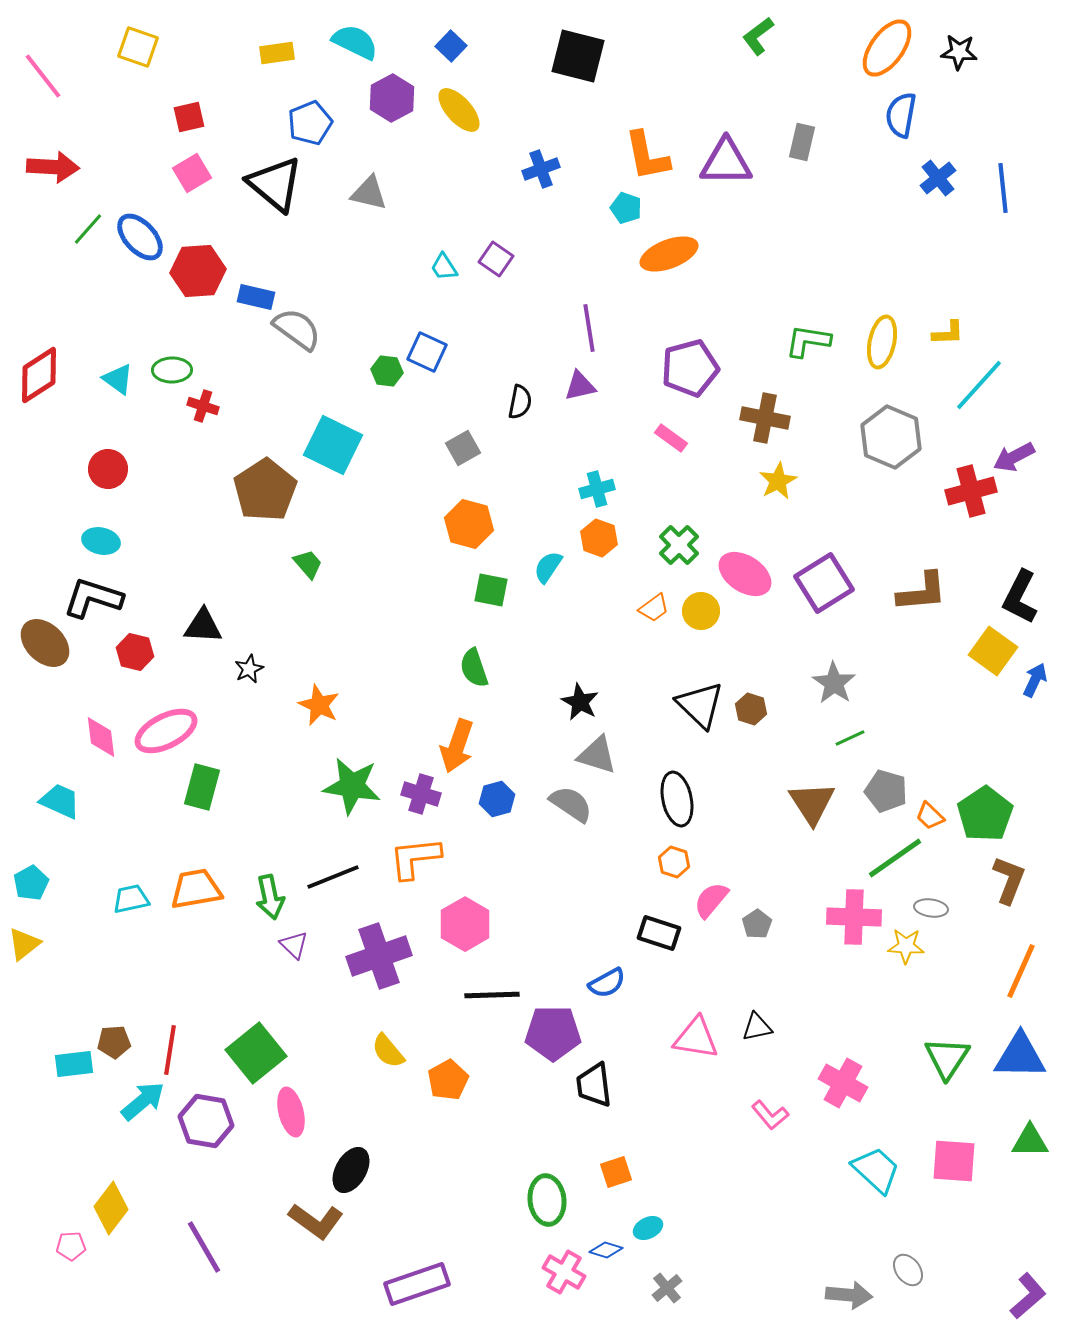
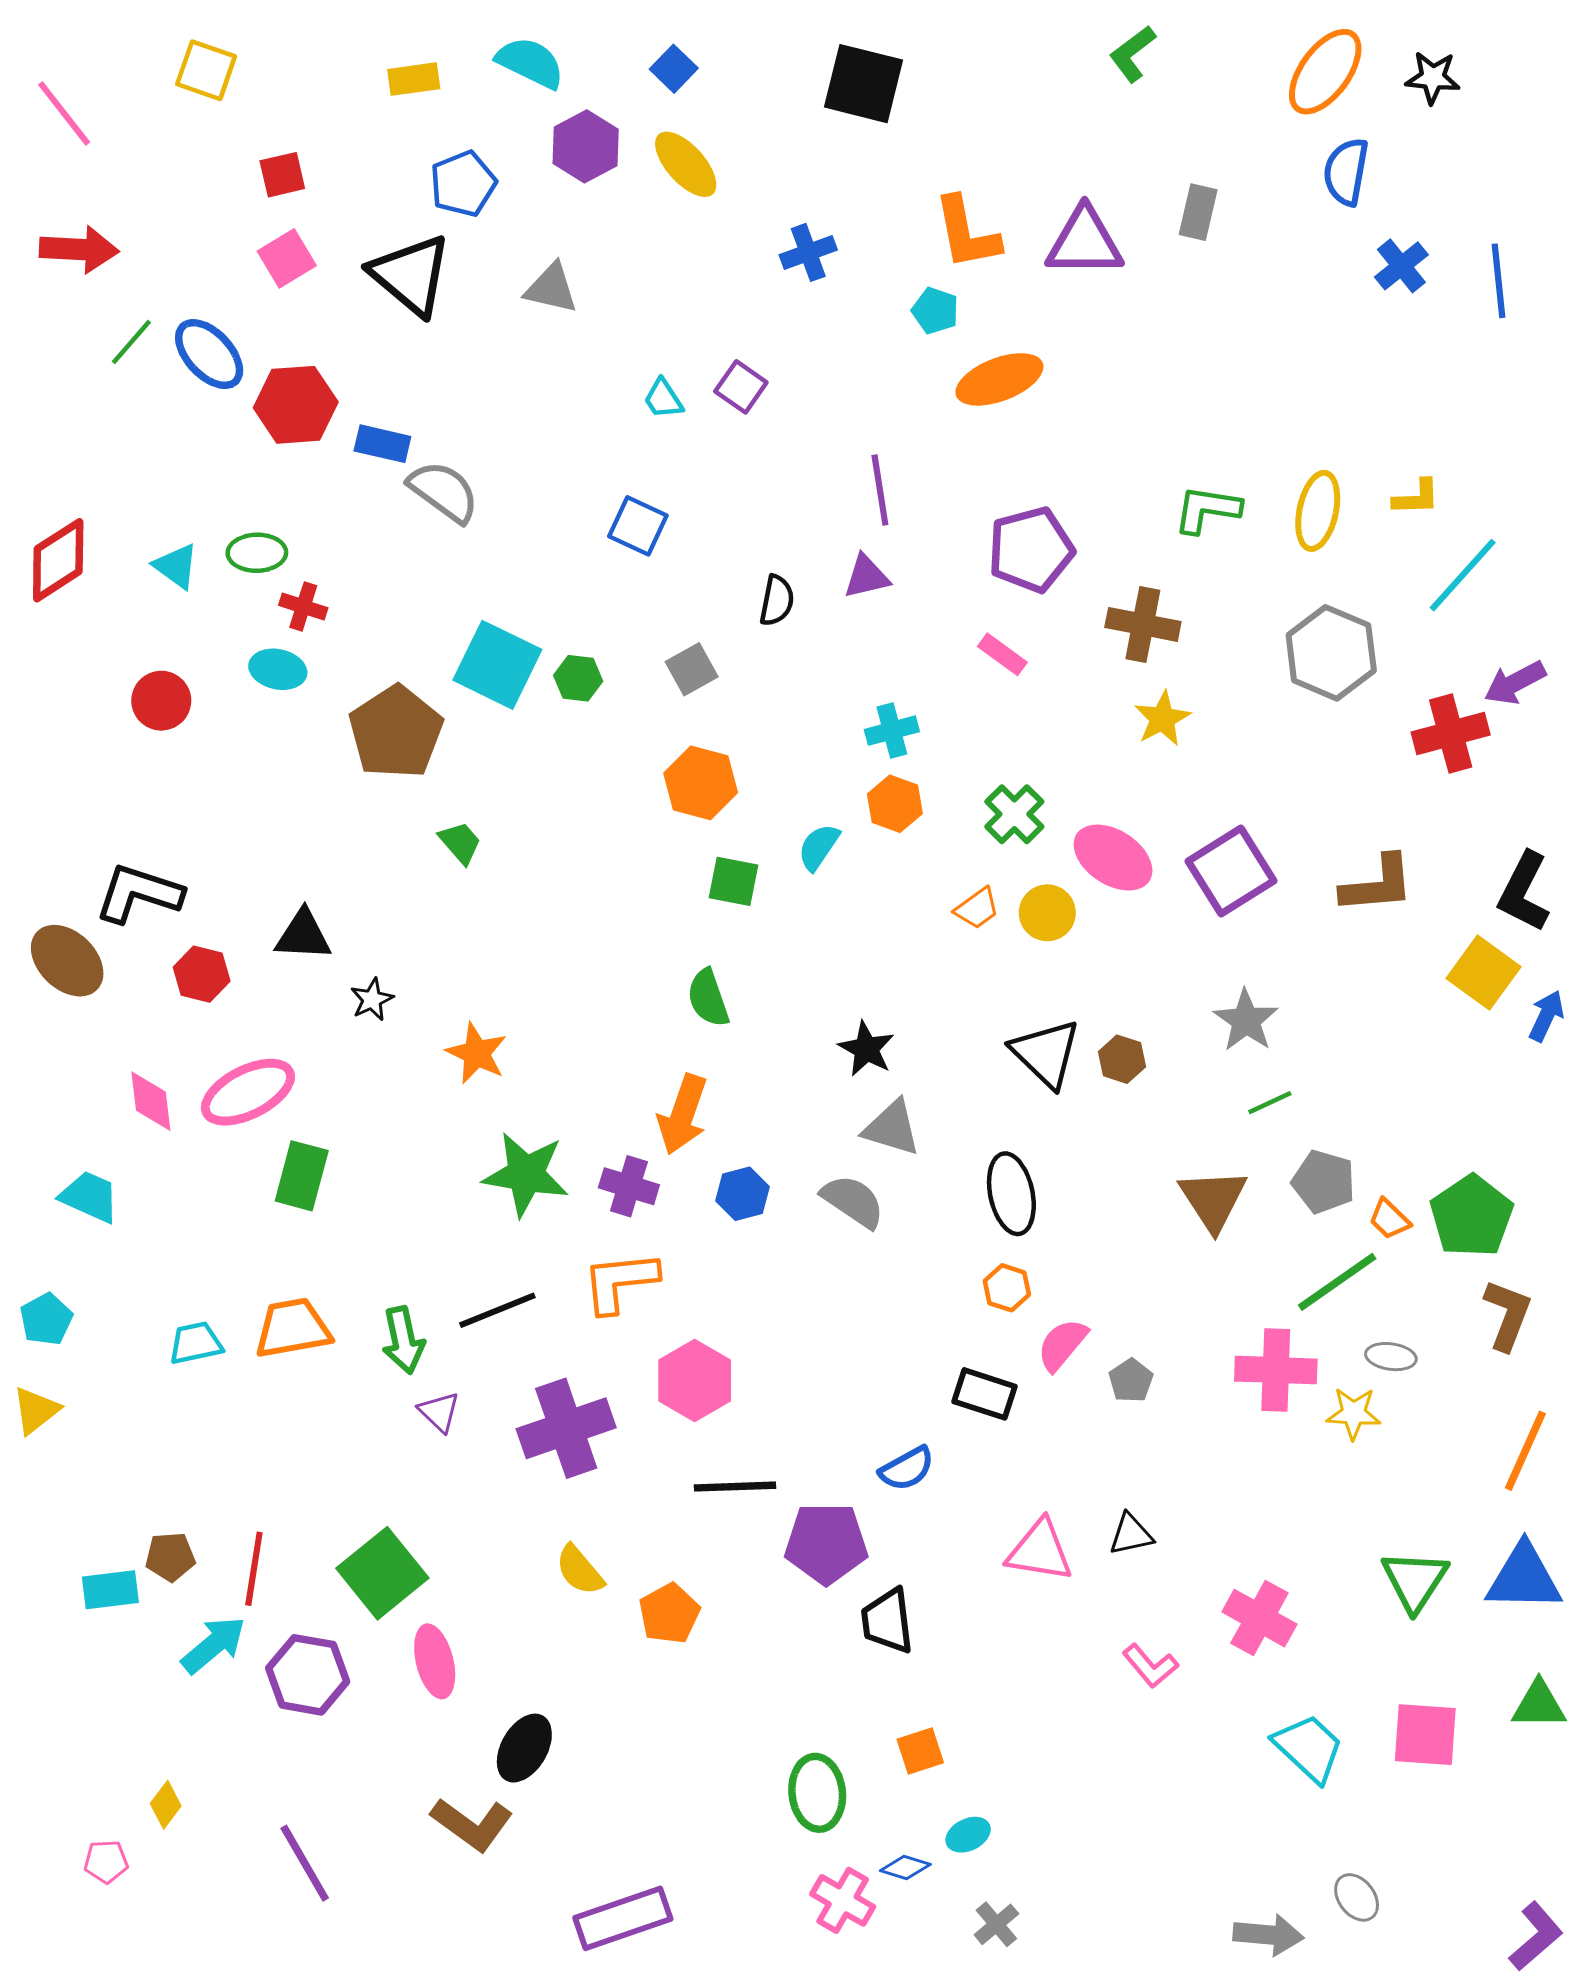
green hexagon: (387, 371) -> (578, 678), moved
cyan ellipse: (101, 541) -> (278, 669), moved
yellow diamond: (111, 1208) -> (166, 1805), size x0.6

